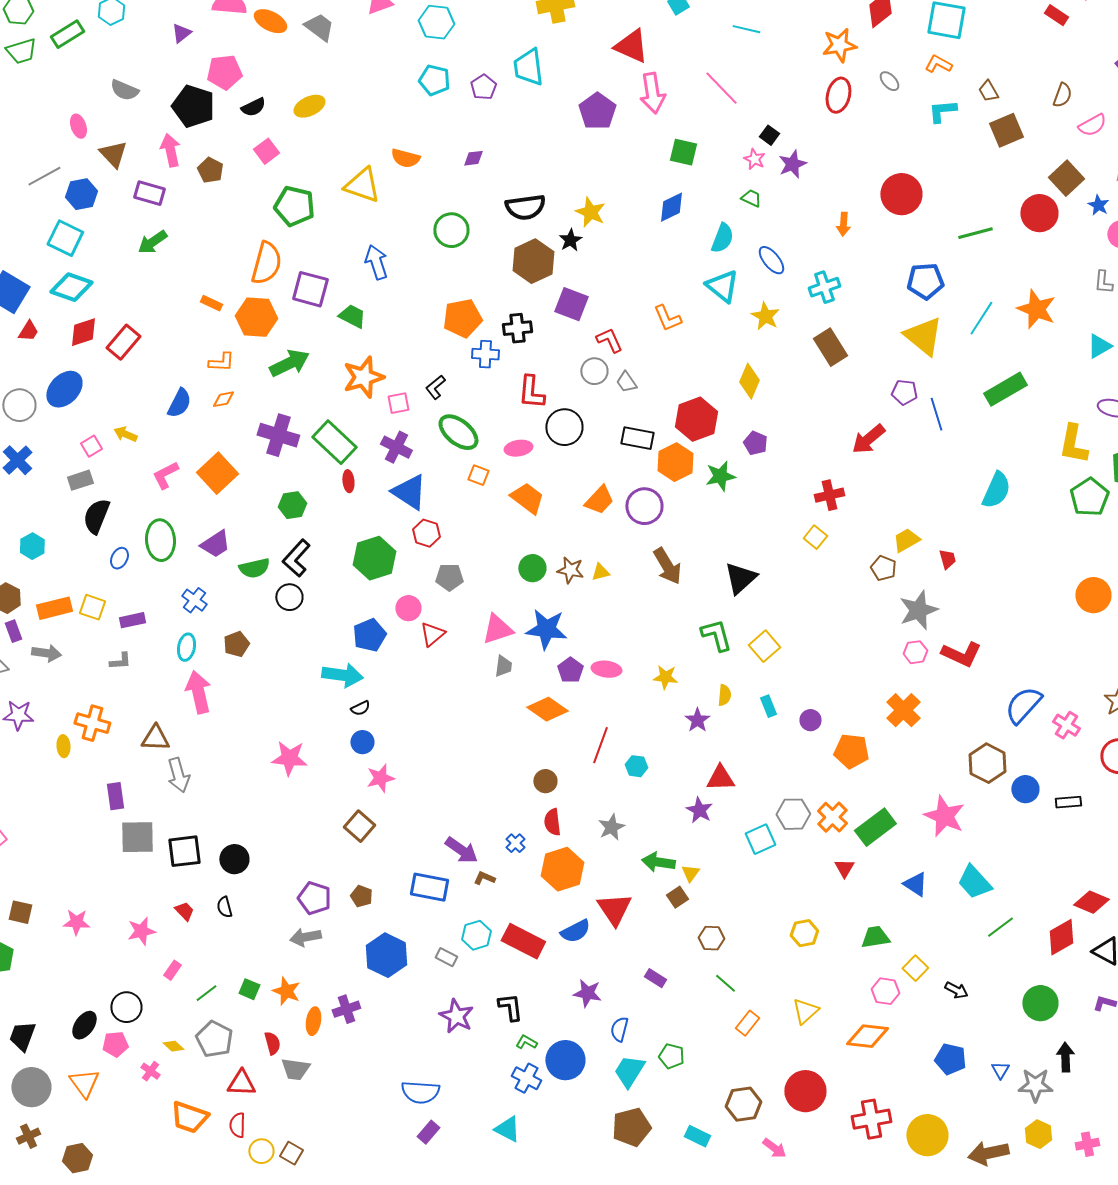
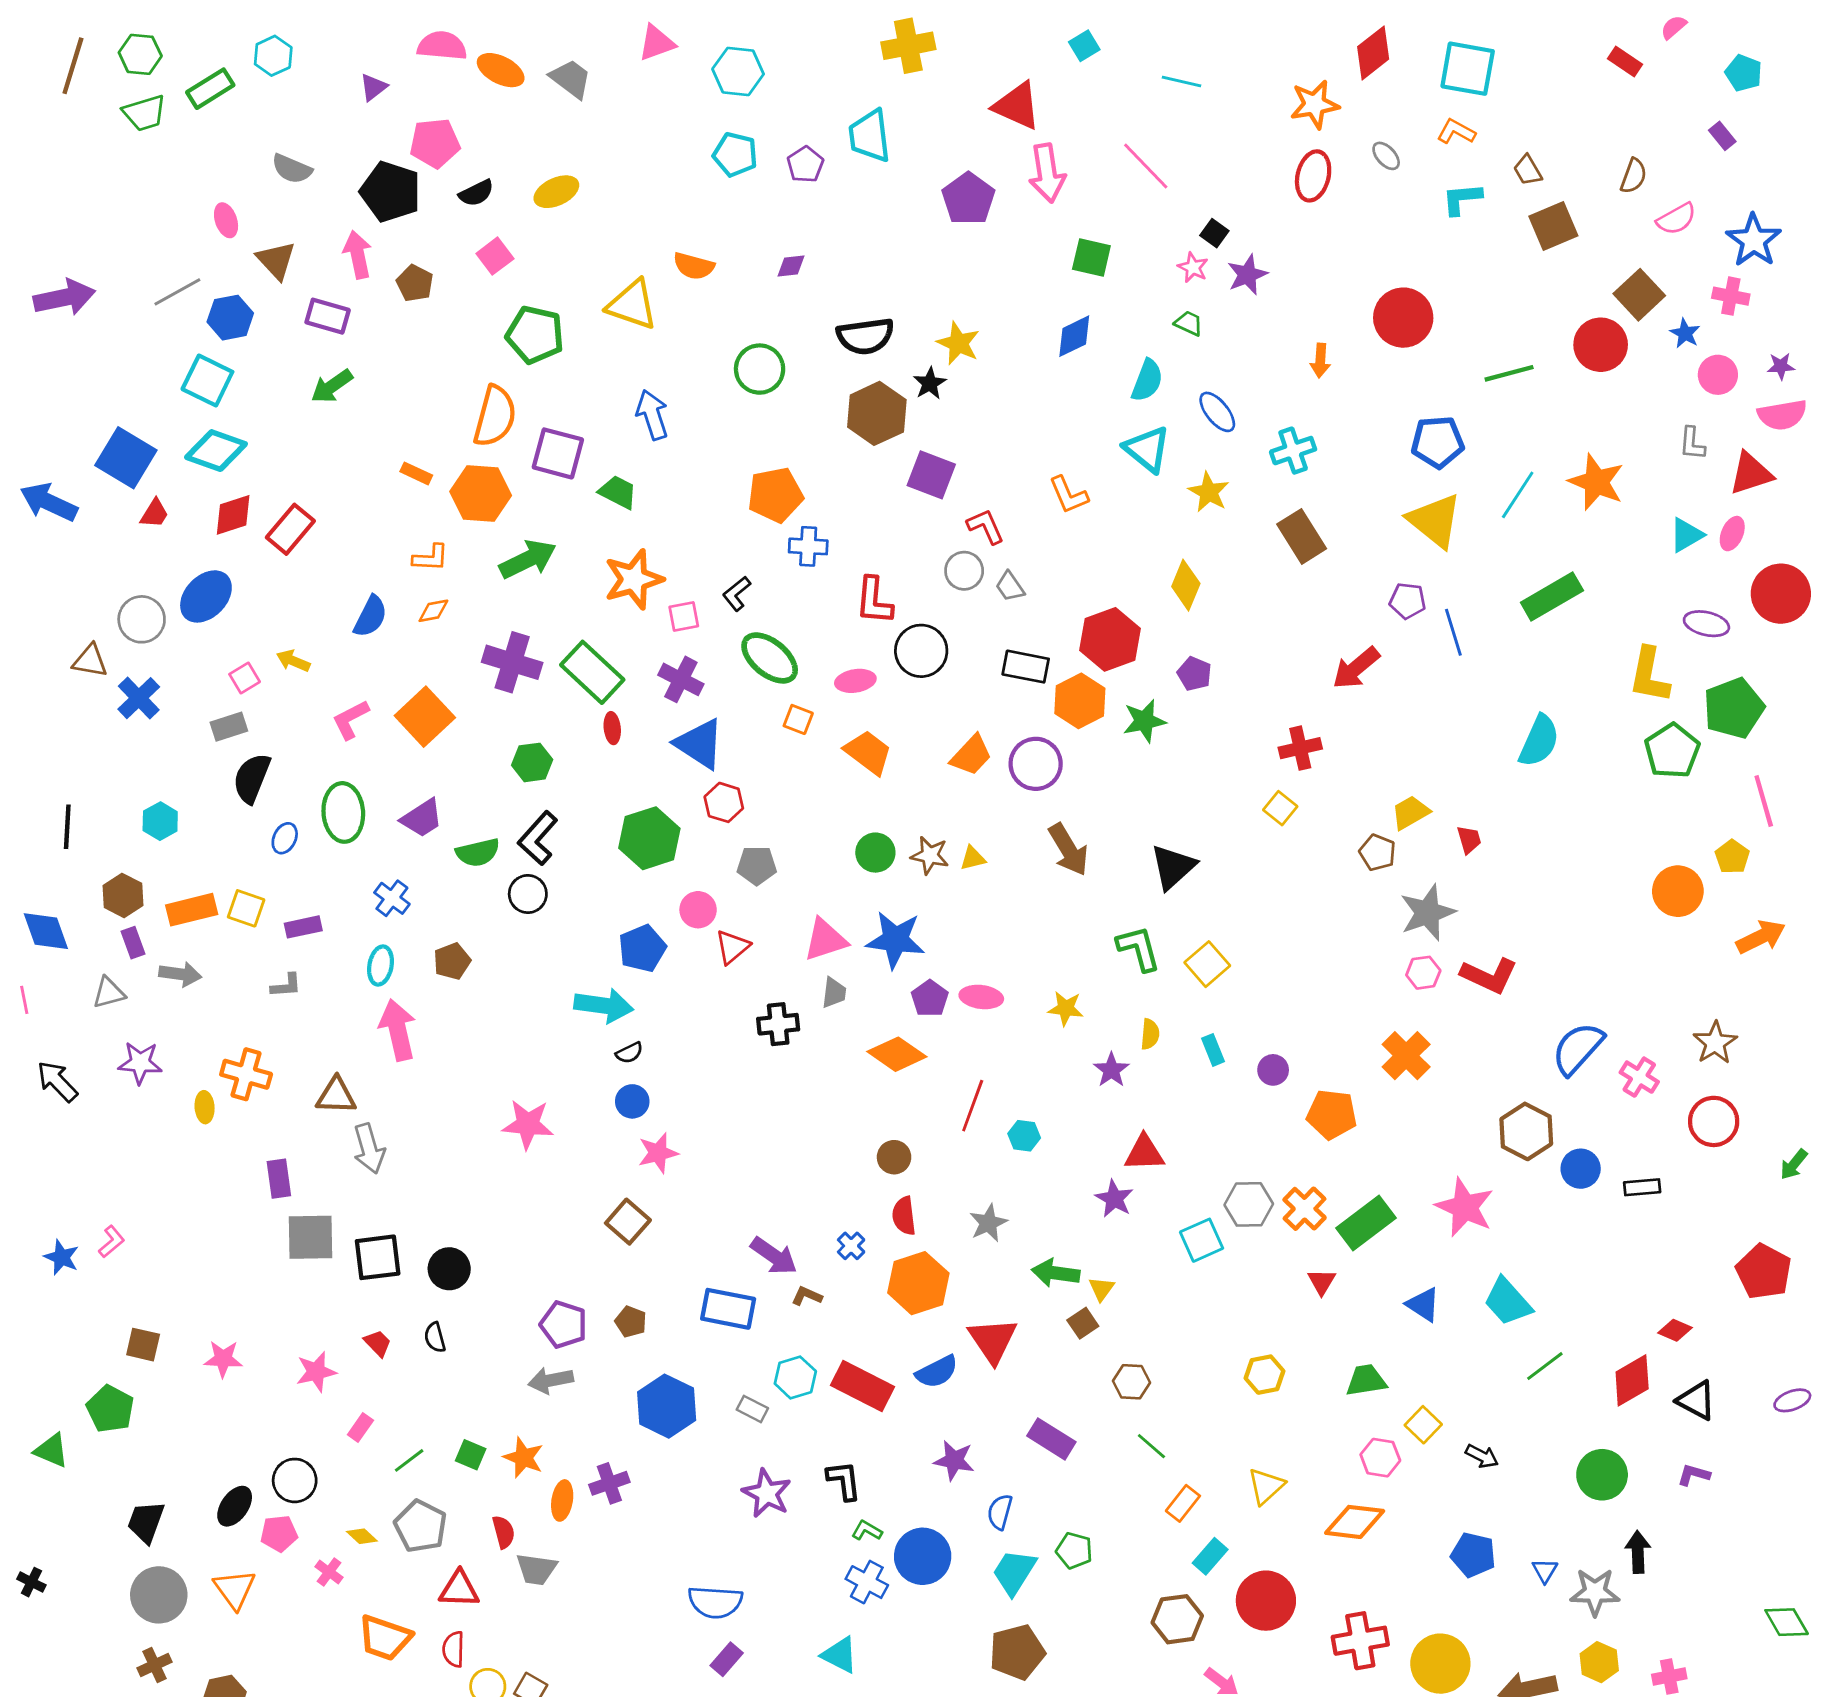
black cross: (517, 328) -> (778, 1024), moved
red diamond: (1091, 902) -> (1675, 1330), size x0.7
purple rectangle: (655, 978) -> (1051, 1439), size x1.5
cyan rectangle: (697, 1136) -> (1210, 1556), moved, turned -75

